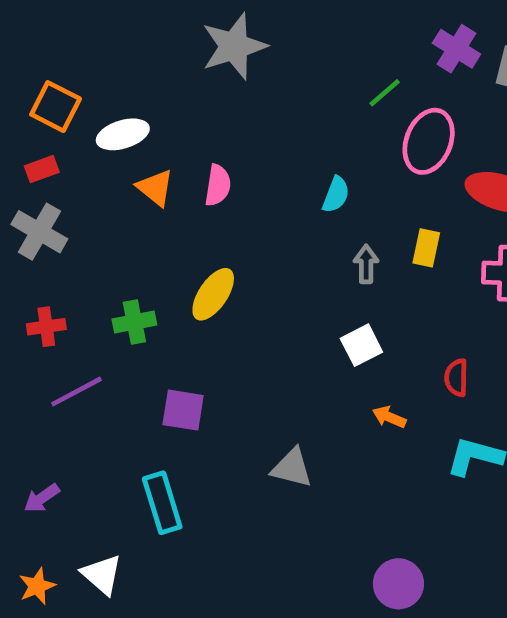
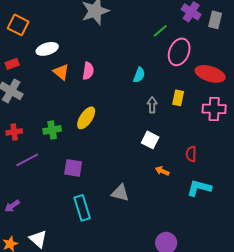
orange square: (56, 107) -> (18, 25), moved
white square: (361, 345) -> (150, 140), turned -36
cyan rectangle: (162, 503) -> (82, 208), moved

